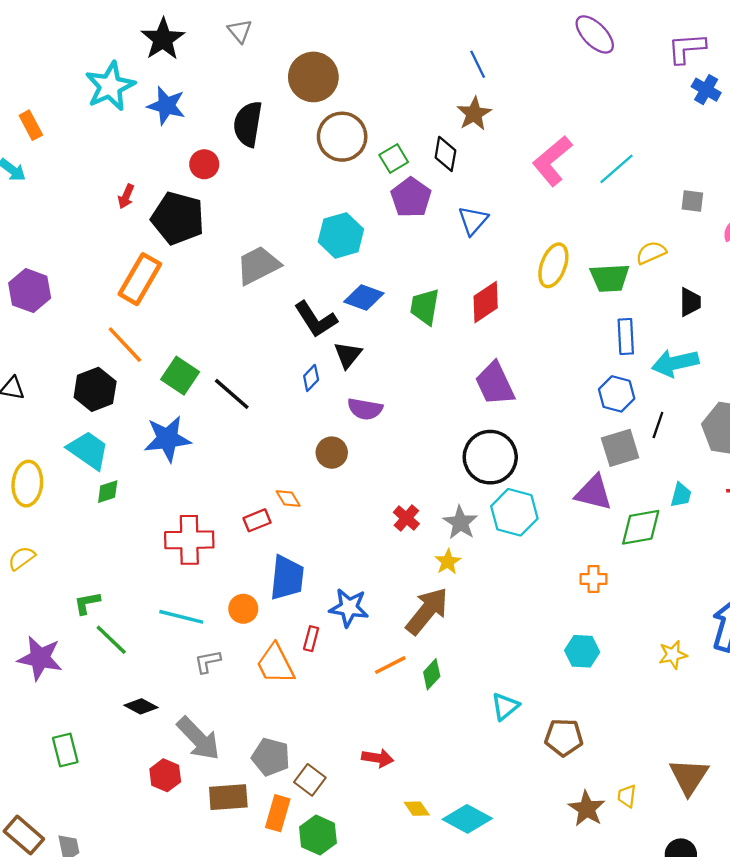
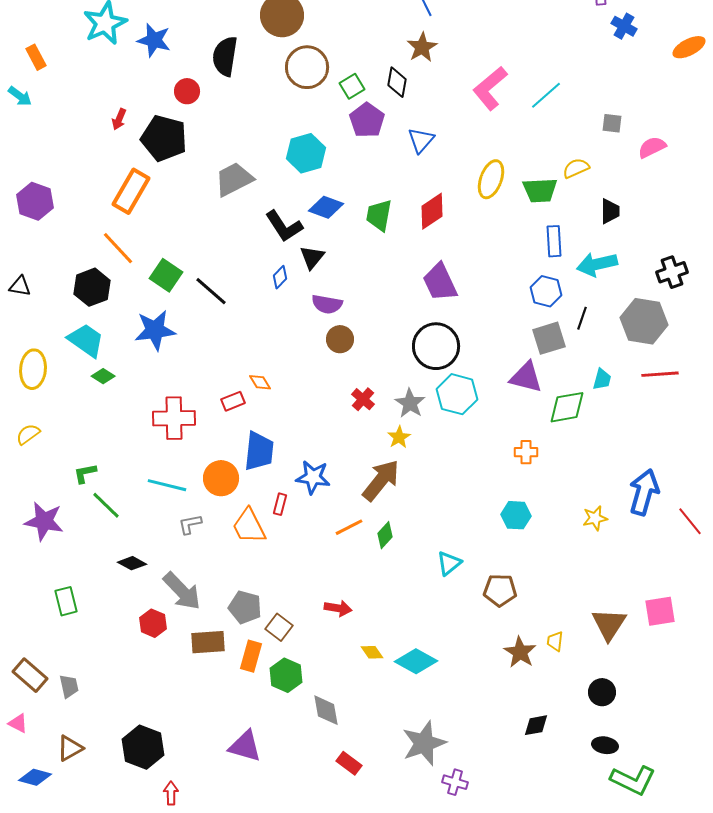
brown circle: (332, 453) -> (340, 339), moved
green diamond: (108, 492) -> (103, 376), turned 50
orange circle: (243, 609) -> (221, 478), size x1.4

